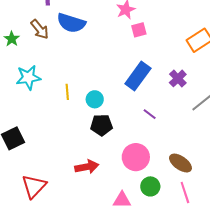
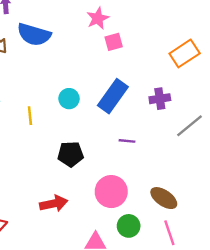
purple cross: (178, 78) -> (160, 99), turned 36
cyan circle: (95, 99) -> (69, 99), moved
purple line: (150, 114) -> (127, 141), turned -32

